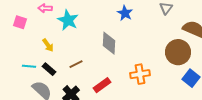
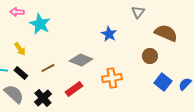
blue star: (125, 13) -> (109, 34), moved
gray diamond: (109, 43) -> (81, 60), moved, turned -70
brown circle: (178, 52) -> (150, 56), size x0.6

